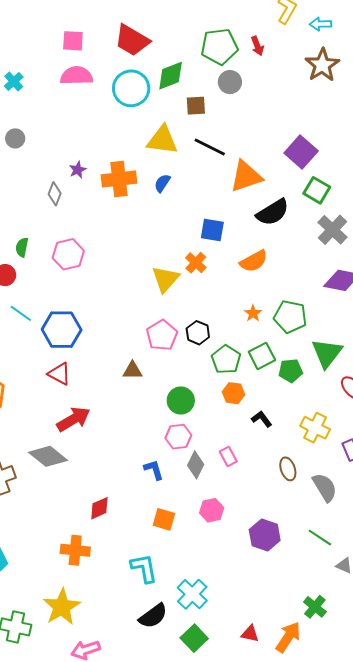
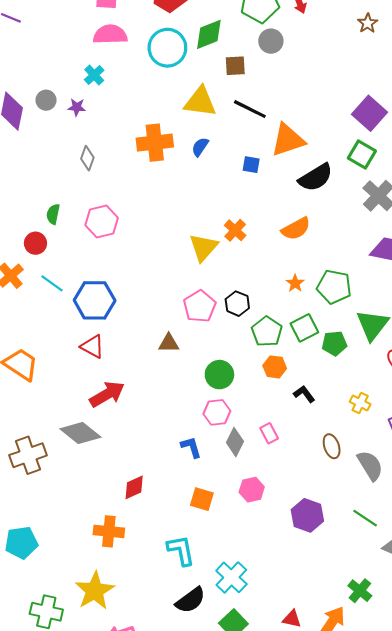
brown star: (322, 65) -> (368, 23), size x0.6
cyan cross: (14, 81) -> (94, 75), moved
purple square: (301, 152) -> (369, 113), moved
purple star: (78, 170) -> (77, 107), moved, turned 30
blue square: (212, 230) -> (251, 165), moved, size x0.7
yellow cross: (315, 428) -> (360, 403), size x0.7

